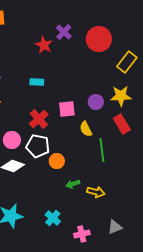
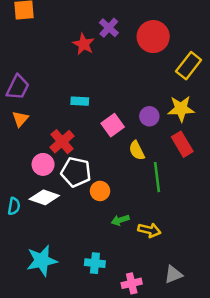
cyan rectangle: (37, 82) -> (80, 101), moved
pink square: (67, 109) -> (113, 125), turned -30
red cross: (39, 119) -> (62, 142), moved
cyan cross: (53, 218) -> (95, 263), turned -35

